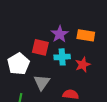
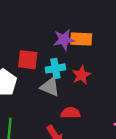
purple star: (60, 34) -> (64, 40), moved, turned 30
gray triangle: (42, 82) -> (50, 87), moved, turned -36

